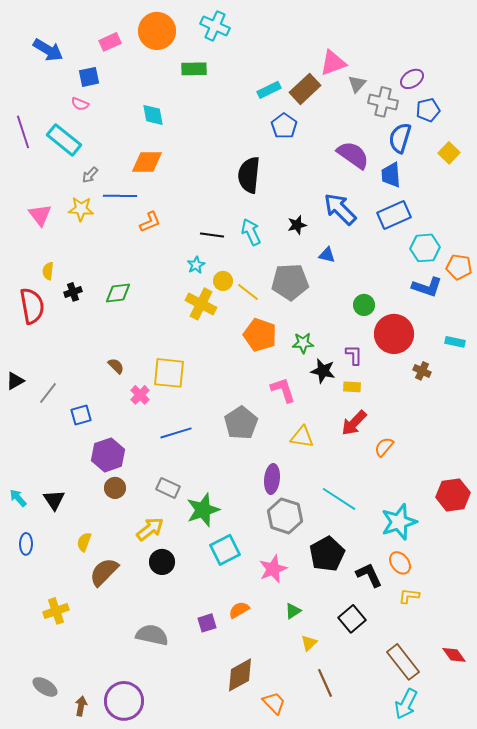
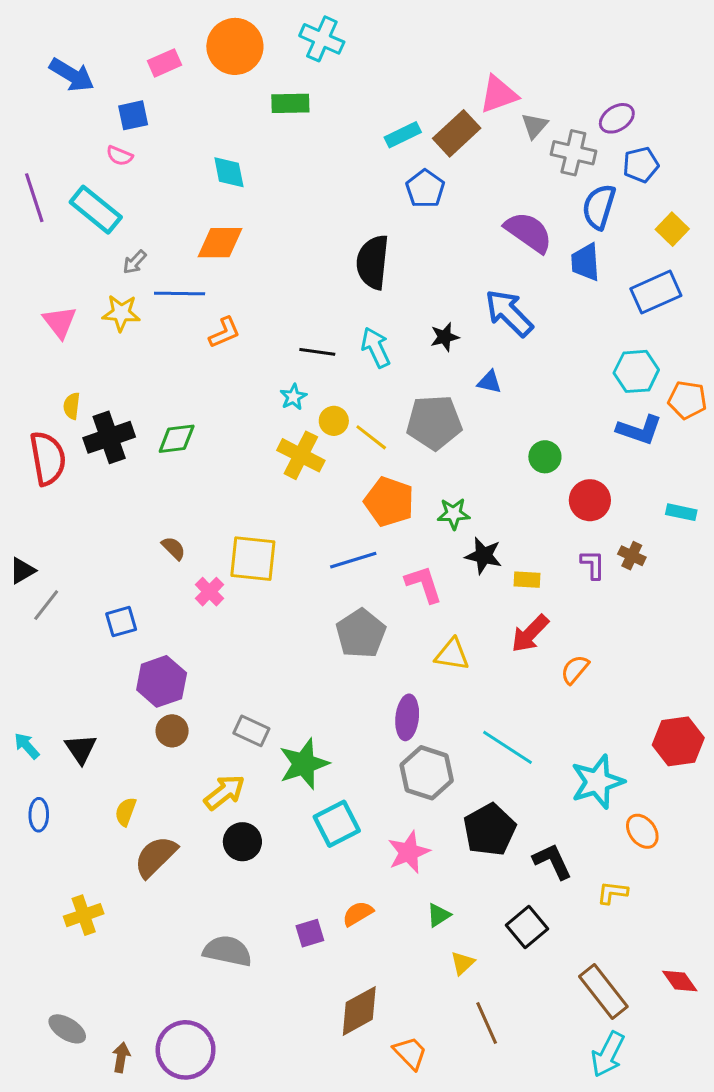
blue rectangle: (394, 215) -> (656, 292), moved
black cross: (73, 292) -> (109, 437), size x1.8
red circle: (394, 334) -> (590, 500), size x0.7
purple L-shape: (354, 355) -> (593, 565), moved
gray line: (48, 393) -> (46, 605), moved
blue line: (176, 433) -> (353, 560), moved
orange ellipse: (400, 563) -> (642, 831), moved

